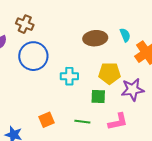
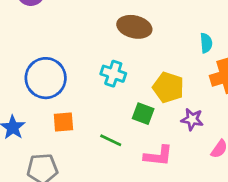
brown ellipse: (95, 38) -> (134, 27), moved
blue circle: (33, 56) -> (46, 78), moved
purple star: (133, 90) -> (192, 119), size x0.7

